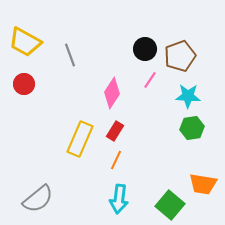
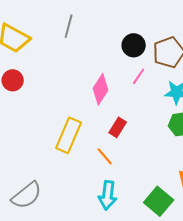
gray line: (70, 55) -> (69, 26), moved, turned 35
red rectangle: (115, 131) -> (118, 127), moved
orange line: (116, 160) -> (105, 156), turned -66

